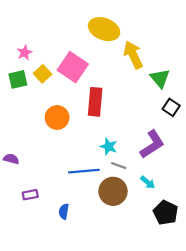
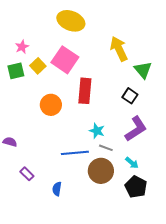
yellow ellipse: (104, 29) -> (71, 21), moved
black square: (171, 107) -> (130, 96), moved
purple rectangle: (30, 195) -> (27, 174), turned 56
black pentagon: (166, 213) -> (136, 187), moved

